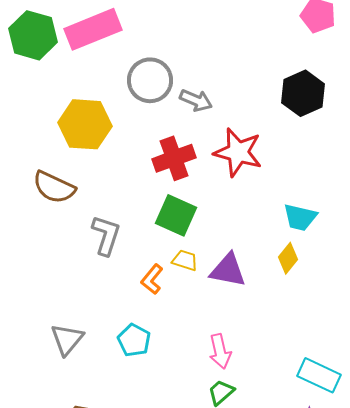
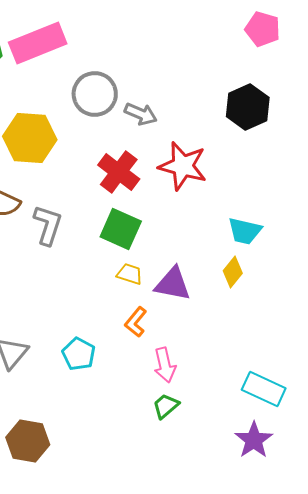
red cross: (174, 158) -> (119, 172), turned -33
gray L-shape: (106, 235) -> (48, 225), moved
orange L-shape: (152, 279) -> (136, 322), moved

